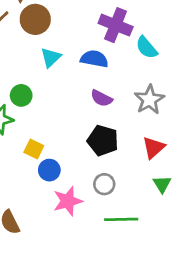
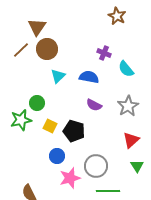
purple cross: (116, 25) -> (104, 53), size x0.6
black pentagon: (103, 140) -> (74, 131), moved
yellow square: (34, 149) -> (50, 126), moved
gray circle: (104, 184) -> (96, 166), size x1.5

